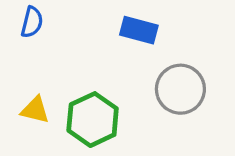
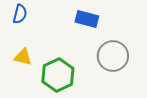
yellow triangle: (35, 110) -> (23, 57), moved

